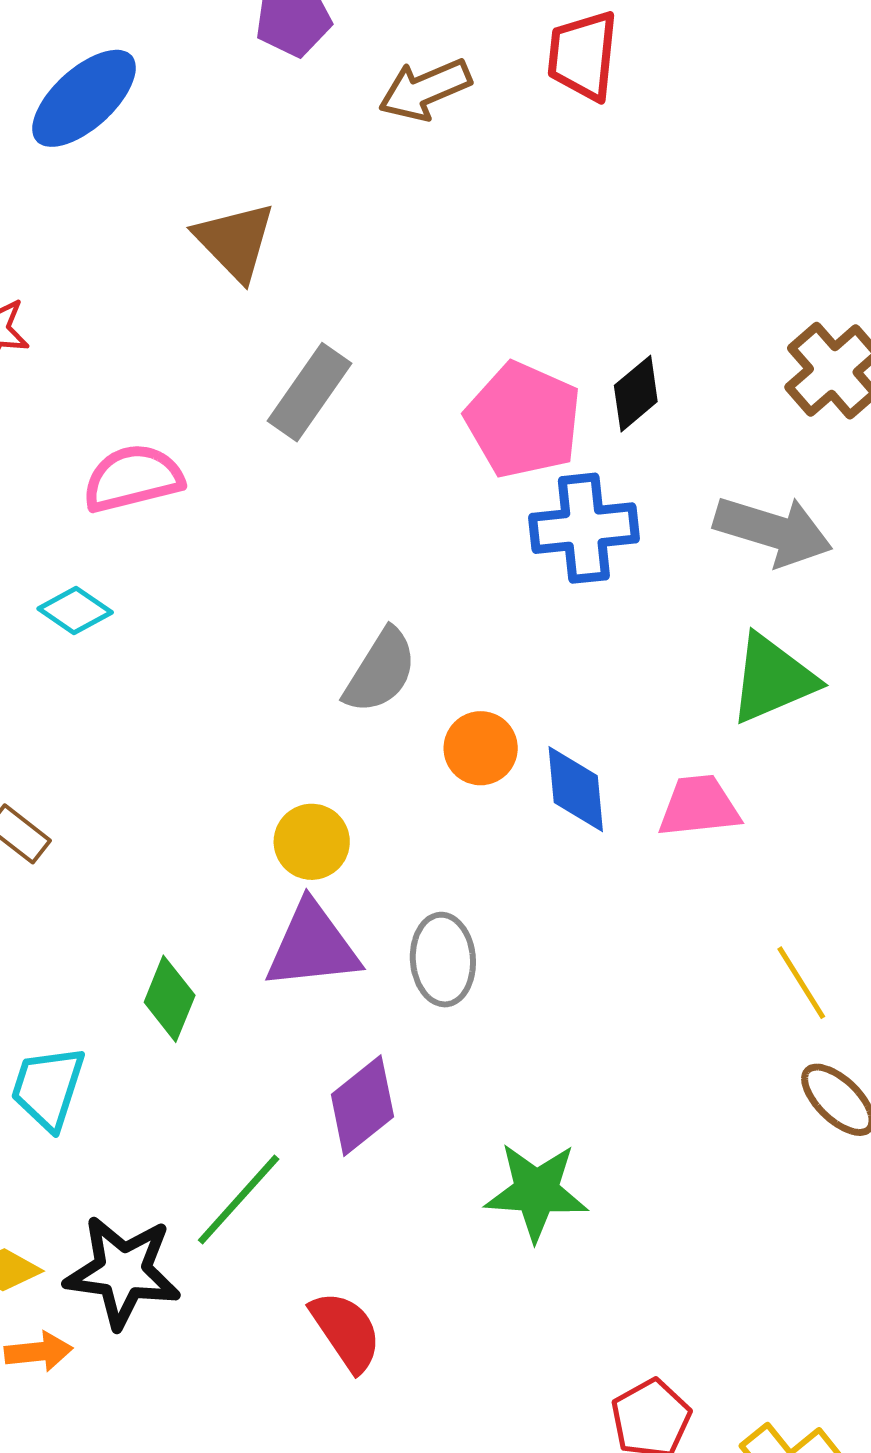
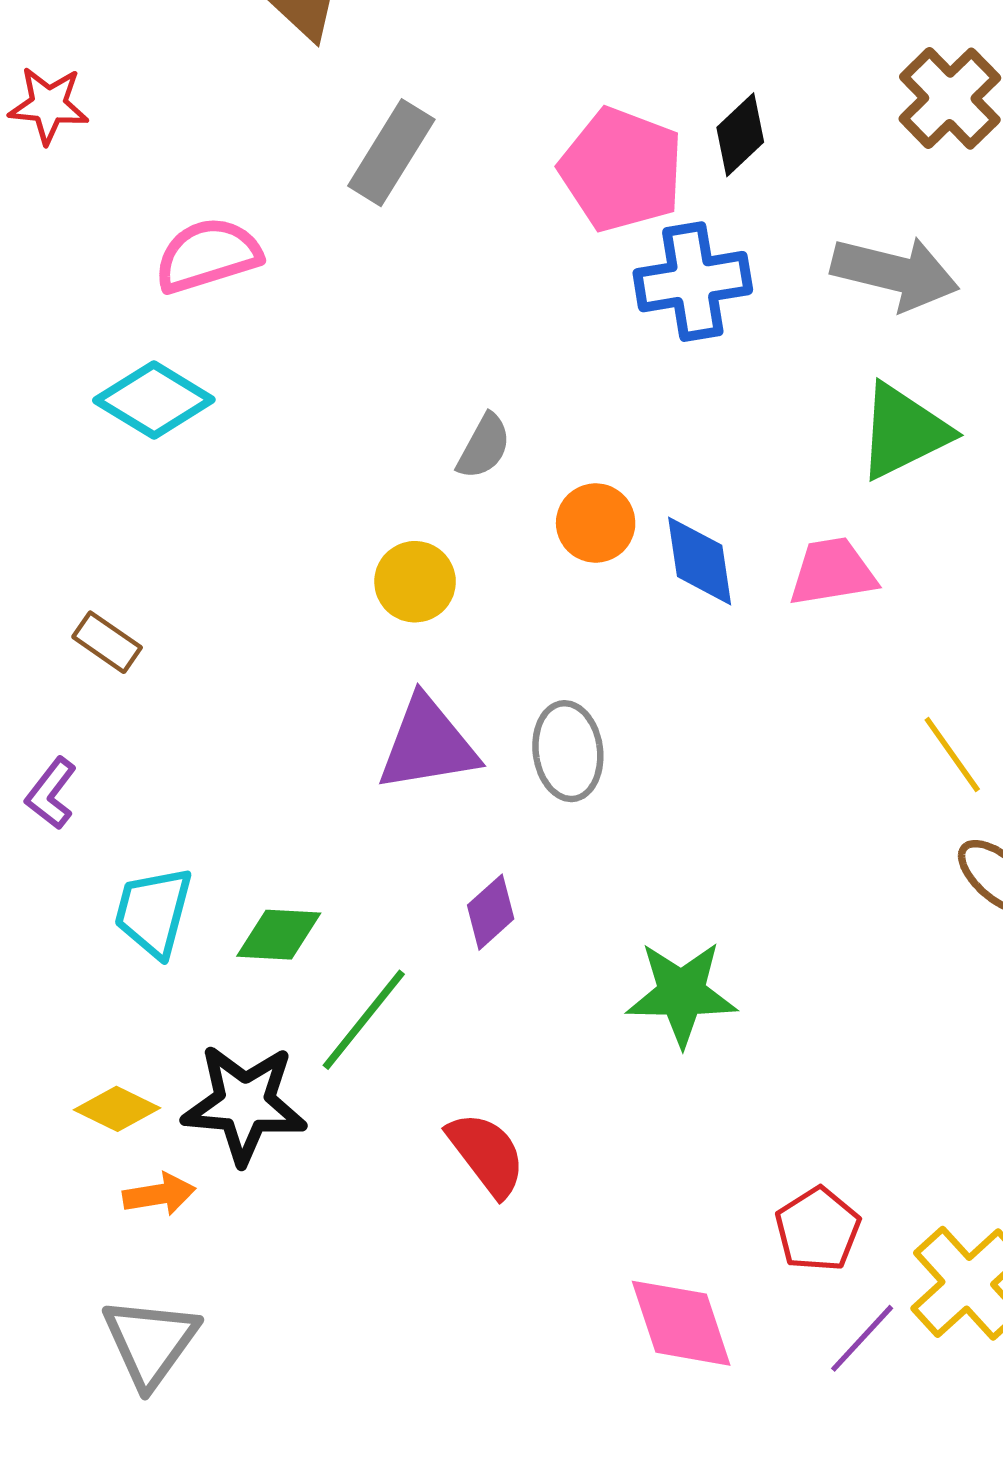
cyan diamond: (75, 611) -> (154, 400), size x1.5
gray semicircle: (380, 671) -> (484, 446), size x0.7
yellow circle: (312, 842) -> (415, 582), moved
green diamond: (170, 999) -> (279, 935), moved, turned 74
purple diamond: (362, 1106) -> (491, 912), size x0.7

